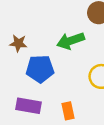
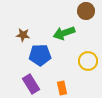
purple rectangle: (29, 106) -> (31, 84), turned 48

